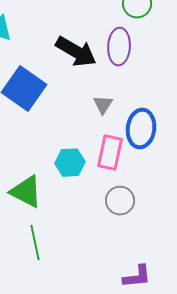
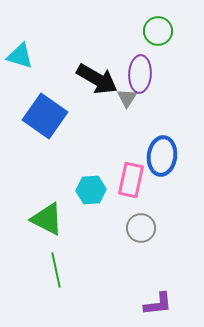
gray triangle: (103, 105) -> (127, 98), moved

